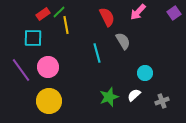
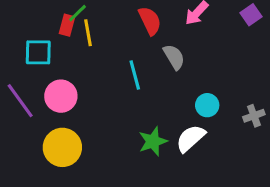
red rectangle: (43, 14) -> (67, 25), moved, turned -40
white semicircle: (134, 95) -> (191, 138), size x1.5
gray cross: (162, 101) -> (254, 116), moved

